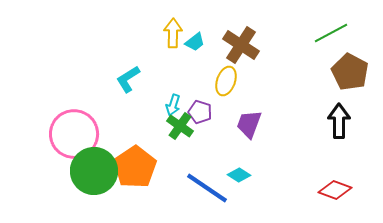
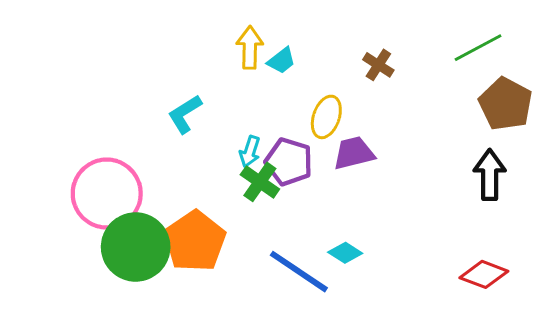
brown cross: (241, 45) -> (378, 65), moved, size x0.6
purple pentagon: (200, 112) -> (289, 162), size x1.4
purple trapezoid: (249, 124) -> (354, 153), moved, turned 56

